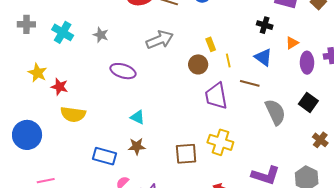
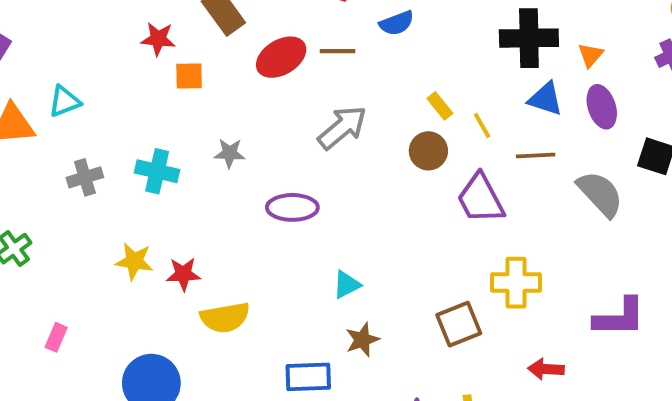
black cross: (265, 25) -> (529, 38), size x1.8
purple ellipse: (307, 63) -> (602, 107), moved
cyan triangle: (138, 117) -> (347, 285), turned -35

